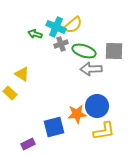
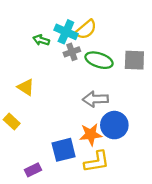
gray arrow: (91, 69) -> (95, 99), moved
yellow rectangle: (10, 93) -> (12, 121), moved
yellow L-shape: (104, 131) -> (97, 162), moved

